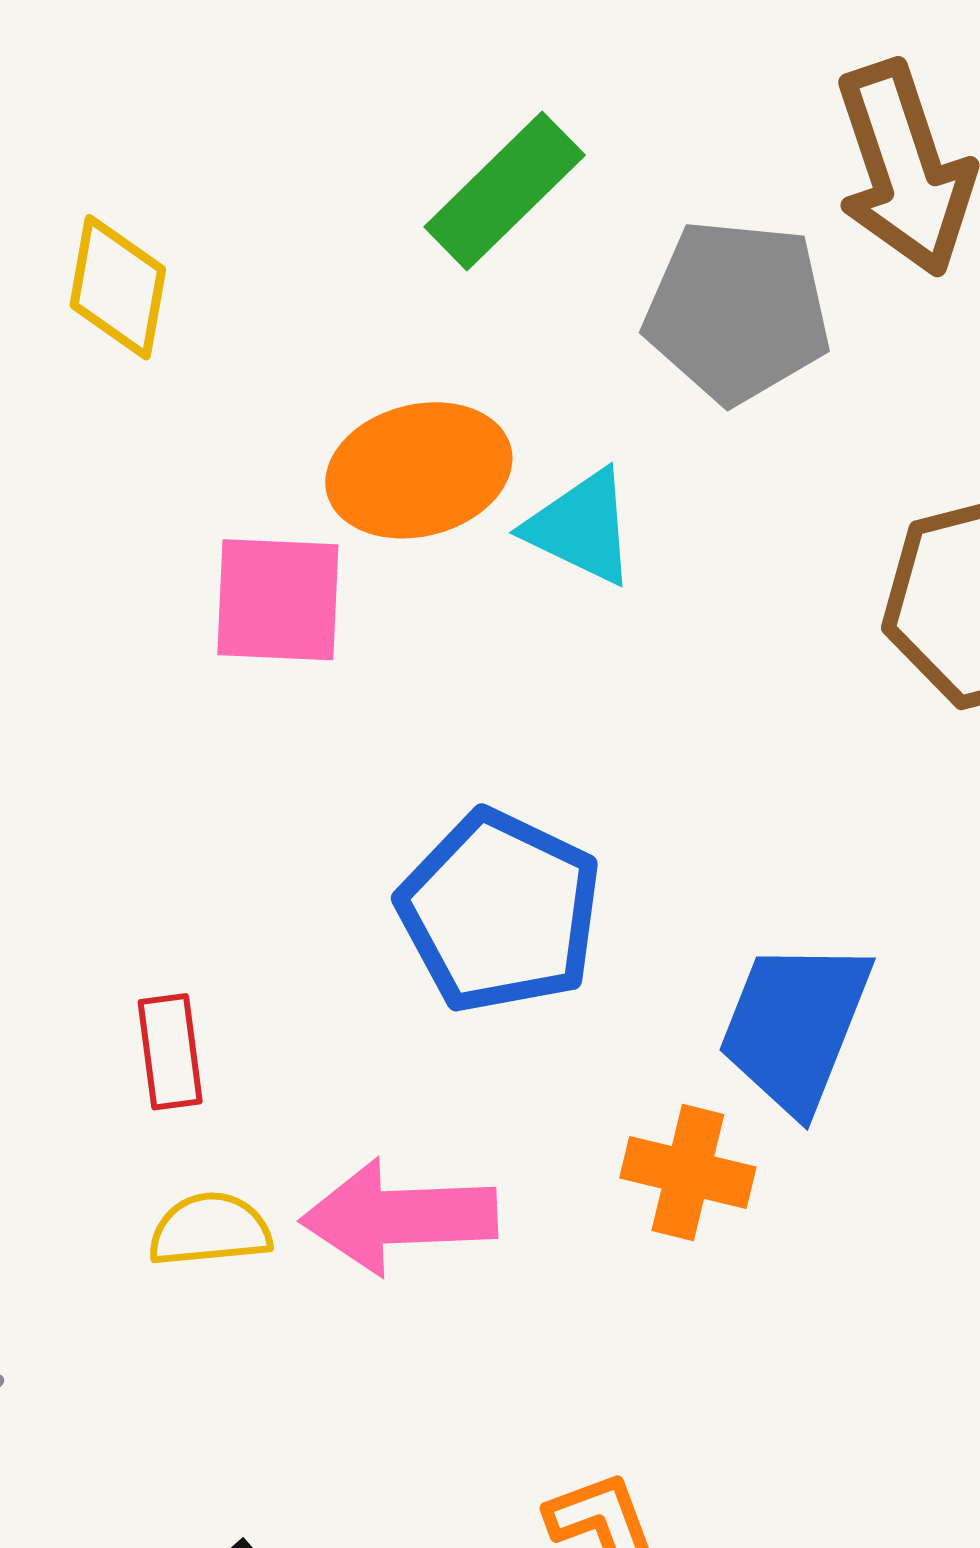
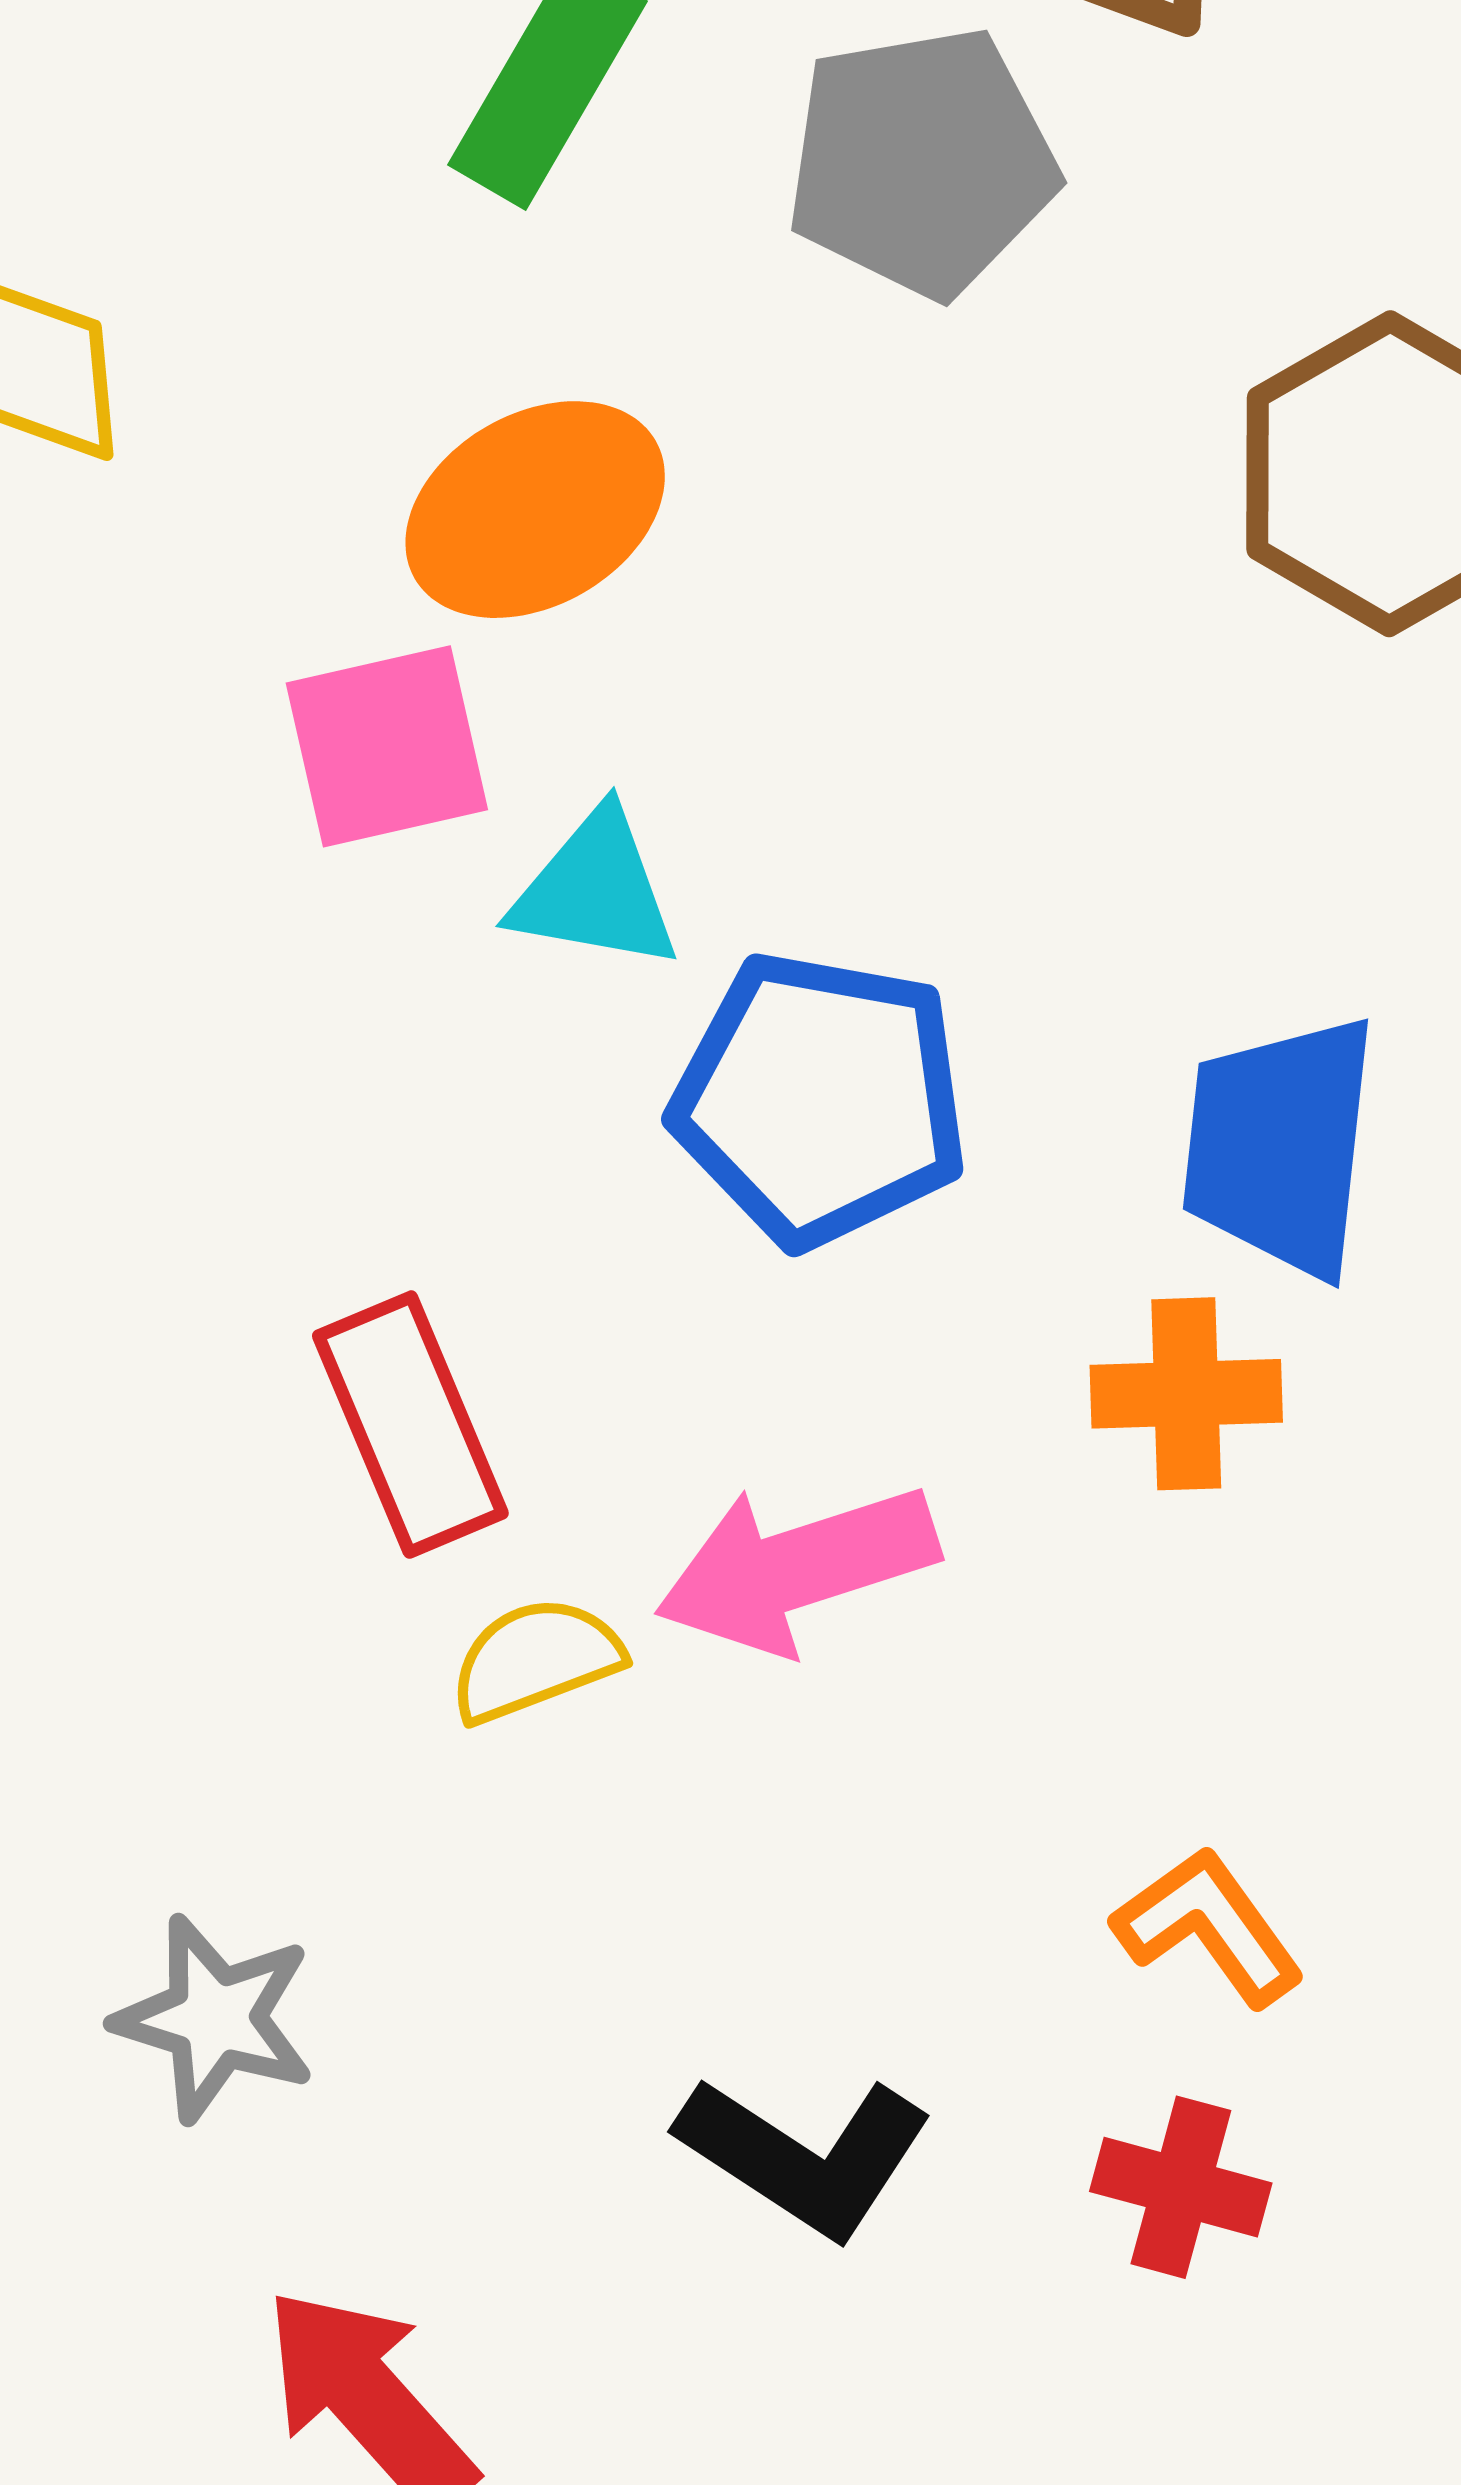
cyan triangle: (581, 527) -> (595, 891), moved
red rectangle: (170, 1052) -> (410, 1425), size x1.5

